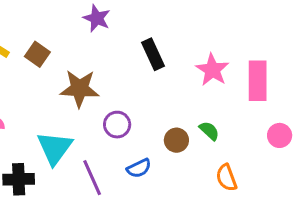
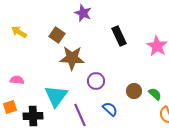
brown square: (37, 54) -> (57, 35), moved
green semicircle: (209, 131) -> (155, 94), moved
blue semicircle: (139, 168) -> (110, 109), turned -112

